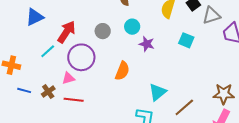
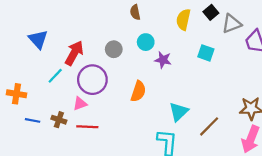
blue triangle: (35, 17) -> (38, 39), turned -42
brown cross: (48, 92) -> (59, 120), turned -32

